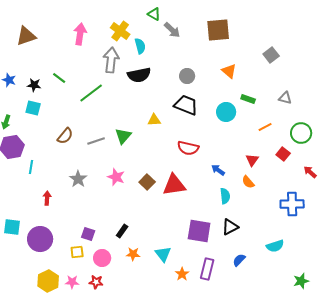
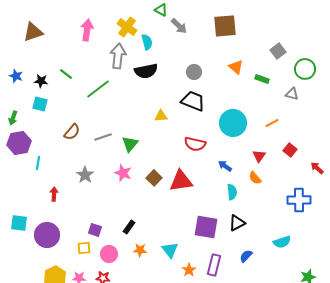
green rectangle: (248, 99) -> (262, 79), moved
cyan circle: (226, 112) -> (233, 123), moved, size x1.4
green circle: (301, 133) -> (305, 69), moved
green triangle: (123, 136) -> (130, 144), moved

